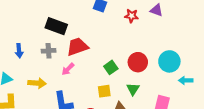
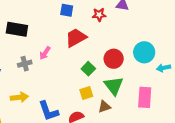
black rectangle: (56, 26) -> (17, 29), moved
red trapezoid: (77, 47) -> (76, 38), moved
pink arrow: (68, 69) -> (45, 53), moved
green triangle: (133, 89) -> (114, 86), size x1.5

